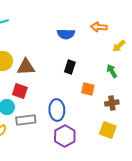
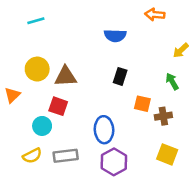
orange arrow: (99, 27) -> (155, 15), moved
brown cross: (112, 103) -> (163, 116), moved
gray rectangle: (26, 120) -> (66, 156), moved

